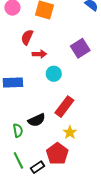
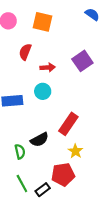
red arrow: (39, 54) -> (48, 67), moved
cyan circle: (54, 74) -> (43, 91), moved
red pentagon: (57, 154) -> (63, 174), turned 30

